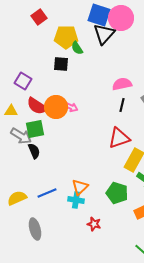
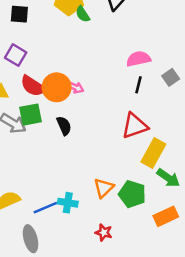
black square: (61, 64) -> (19, 14), moved
black semicircle: (34, 151) -> (64, 126), moved
orange triangle: (80, 187) -> (104, 188), moved
blue line: (47, 193) -> (45, 208), moved
cyan cross: (76, 200) -> (68, 203), moved

